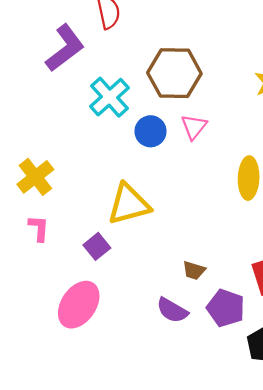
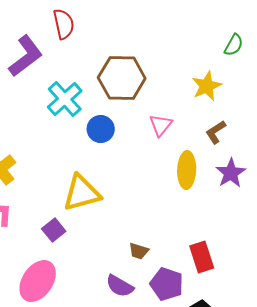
pink triangle: (194, 127) -> (161, 125), moved

